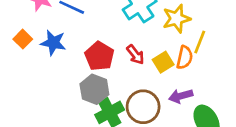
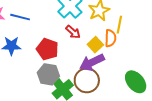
red arrow: (135, 55) -> (73, 32), moved
purple arrow: (181, 96) -> (92, 62), moved, size x1.4

